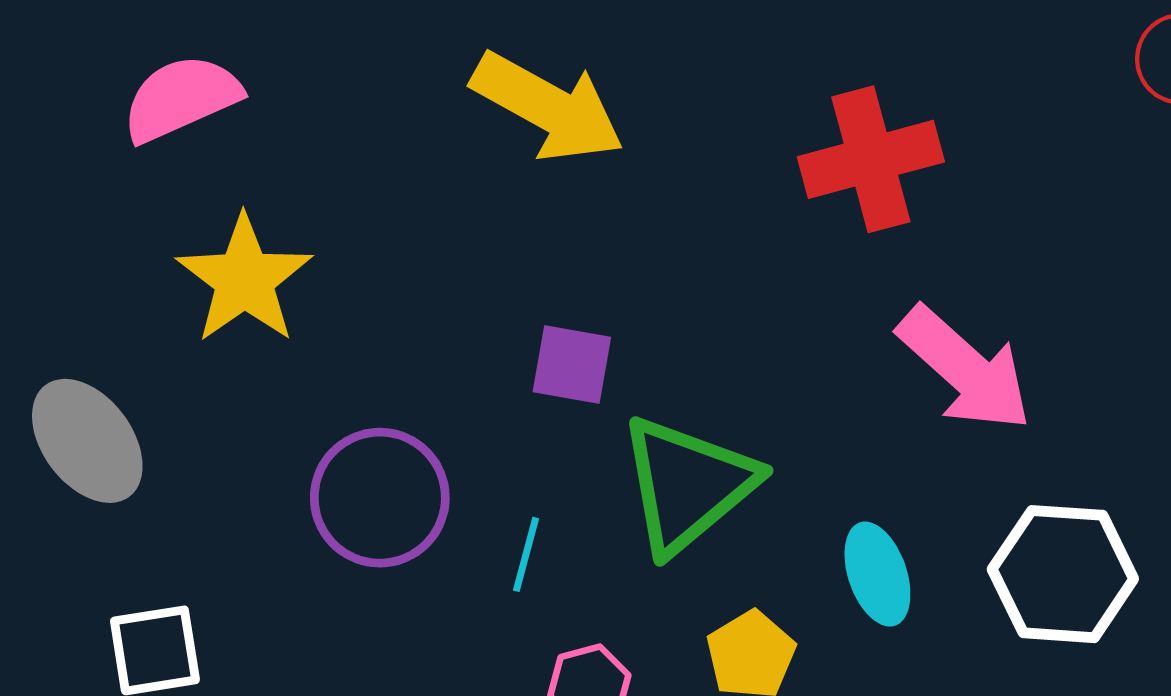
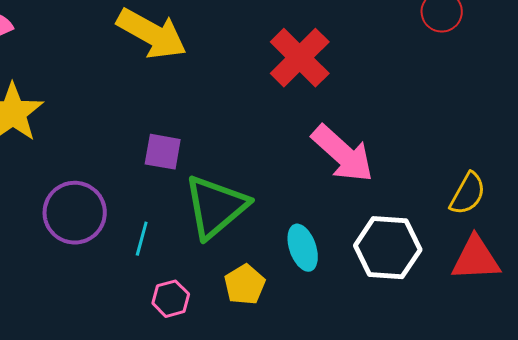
red cross: (871, 159) -> (300, 58), turned -30

